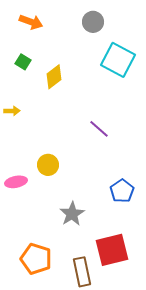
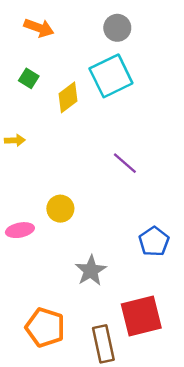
cyan square: (118, 60) -> (111, 76), moved, turned 36

